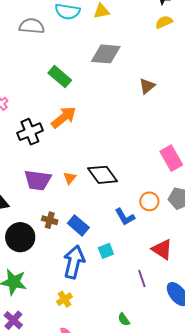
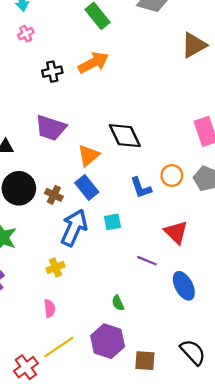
brown triangle: (147, 86) -> (194, 45), size x1.4
black cross: (30, 132) -> (52, 72), size x0.7
orange triangle: (70, 178) -> (88, 155), moved, size x1.5
brown cross: (50, 220) -> (54, 195), moved
purple line: (142, 278) -> (147, 261), turned -60

